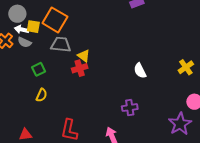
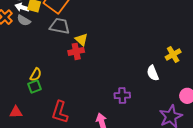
yellow cross: (186, 67) -> (173, 54), moved
green square: (39, 69) -> (34, 87), moved
white semicircle: (140, 71) -> (153, 73), moved

